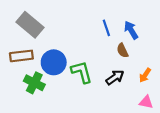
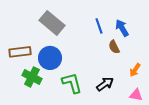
gray rectangle: (30, 25) -> (52, 23), moved
green L-shape: (82, 72) -> (72, 83), moved
black arrow: (115, 77) -> (105, 84), moved

